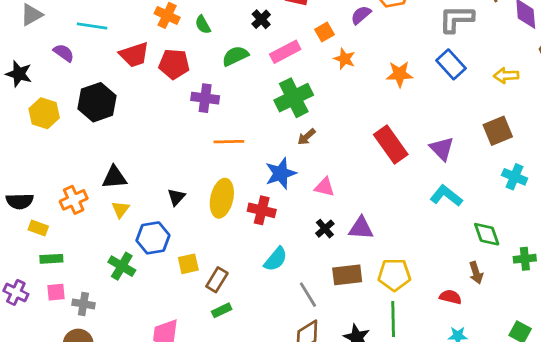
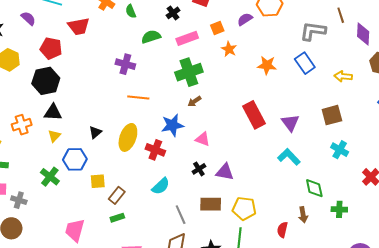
red pentagon: (174, 64) -> (51, 48), moved
black hexagon: (97, 102) -> (46, 81), moved
red semicircle: (450, 297) -> (282, 230), turned -98

